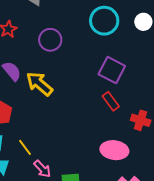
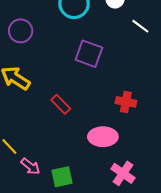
red rectangle: (111, 101) -> (61, 104), moved

